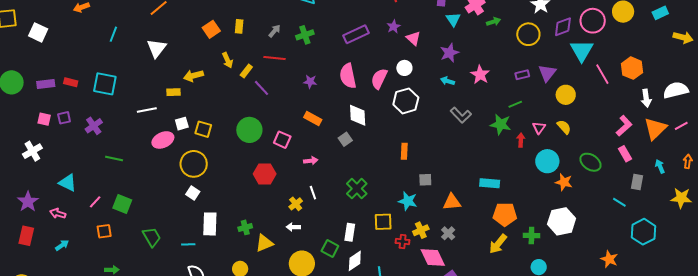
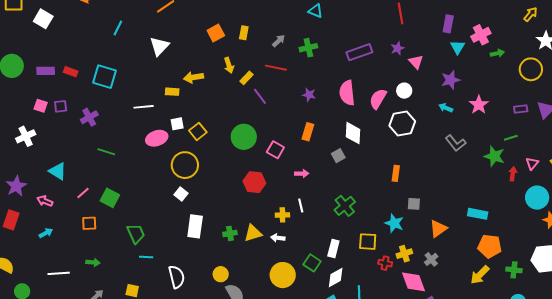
orange rectangle: (313, 118) -> (308, 132), turned 72
yellow square: (203, 129) -> (198, 131), turned 30
orange triangle: (452, 202) -> (438, 229), turned -36
yellow cross: (296, 204) -> (282, 215), turned 32
yellow triangle: (264, 243) -> (253, 233), moved
cyan line: (188, 244) -> (146, 257), moved

